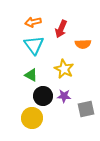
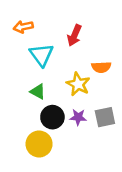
orange arrow: (33, 22) -> (23, 27), moved
orange semicircle: (83, 44) -> (101, 67), moved
gray square: (86, 109) -> (105, 117), moved

